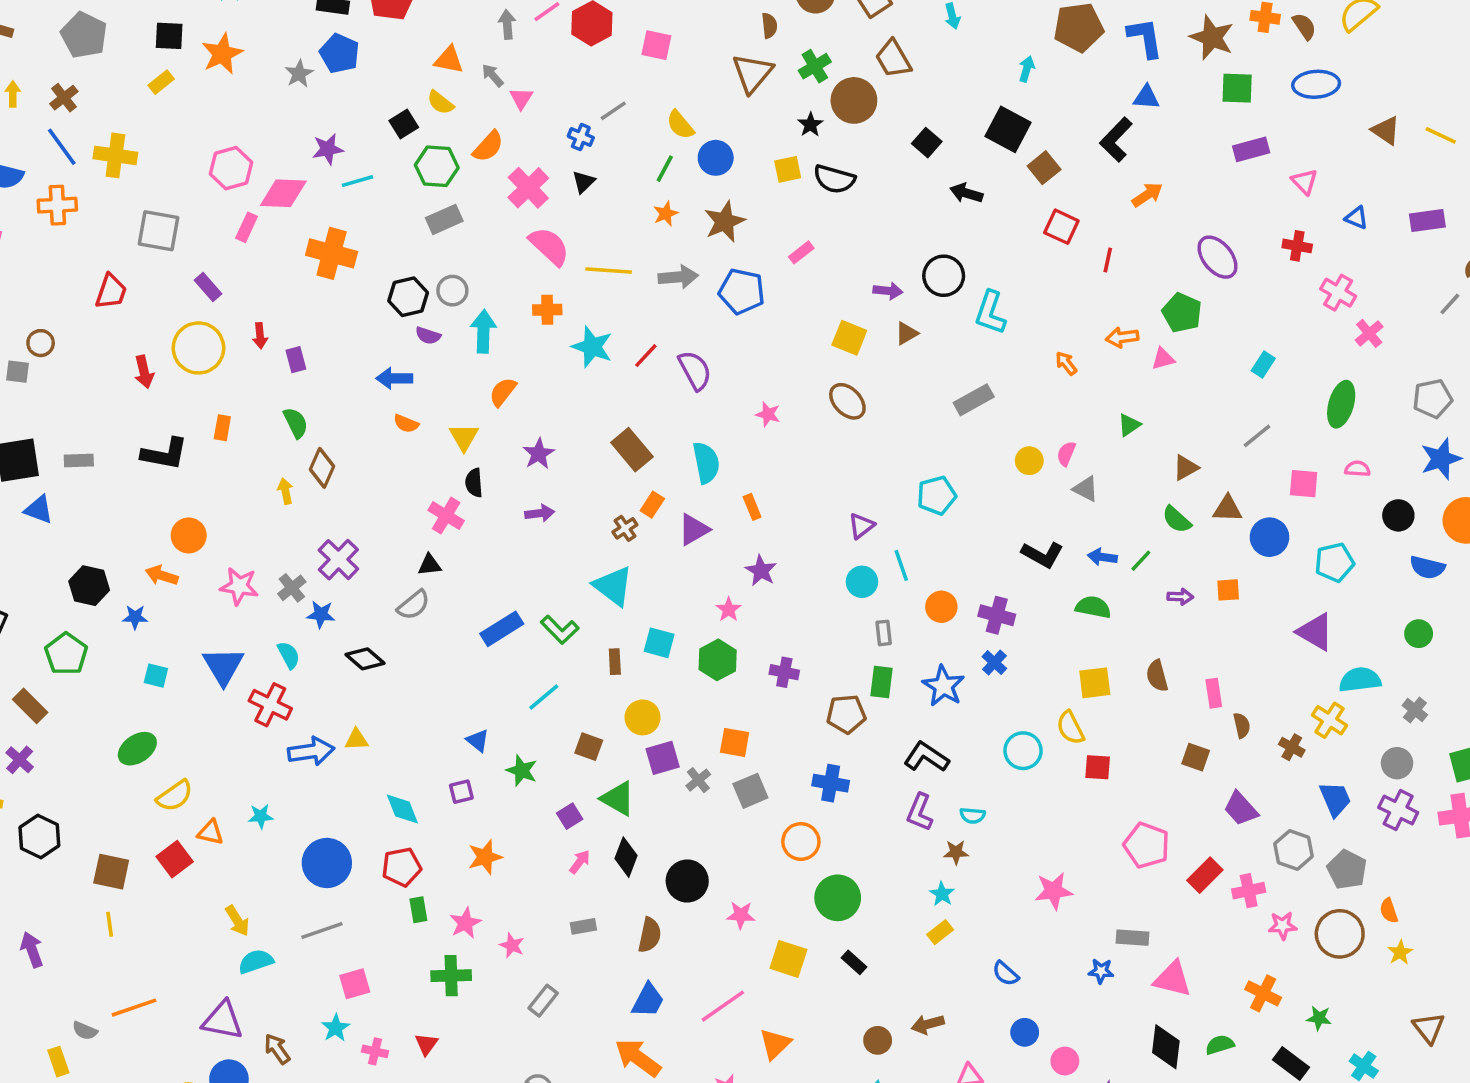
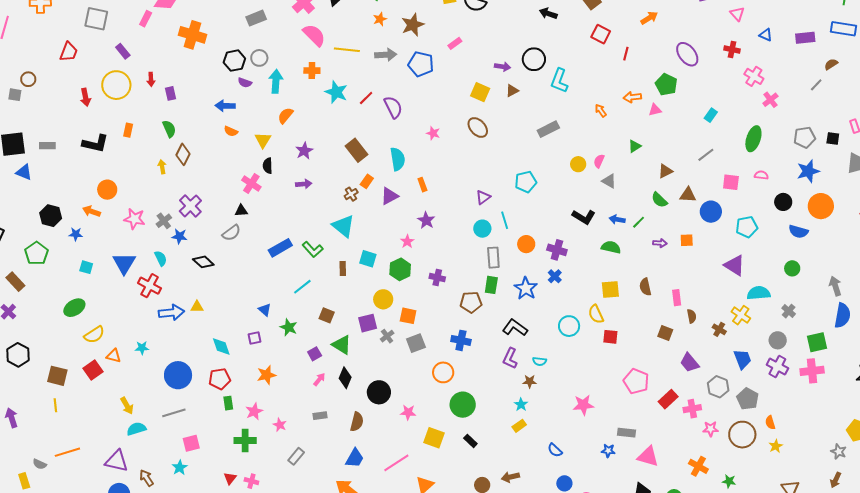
gray rectangle: (884, 633) -> (493, 258), size x1.5
yellow circle: (643, 717) -> (383, 299), moved
pink cross: (375, 1051) -> (251, 481), moved

